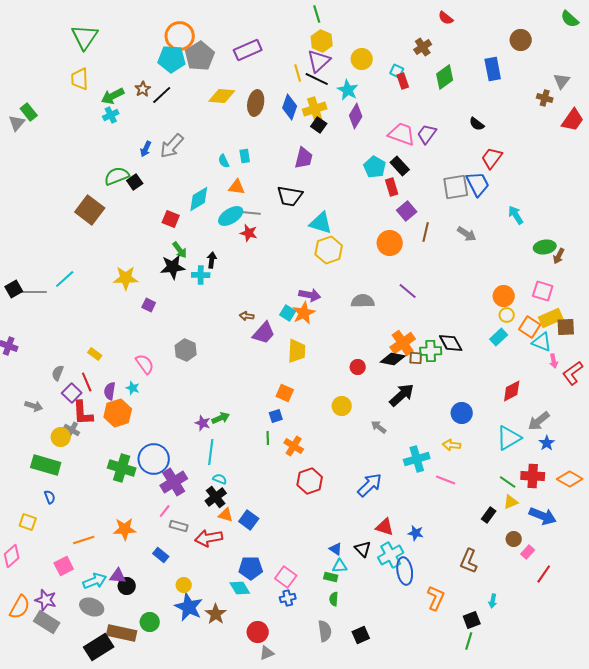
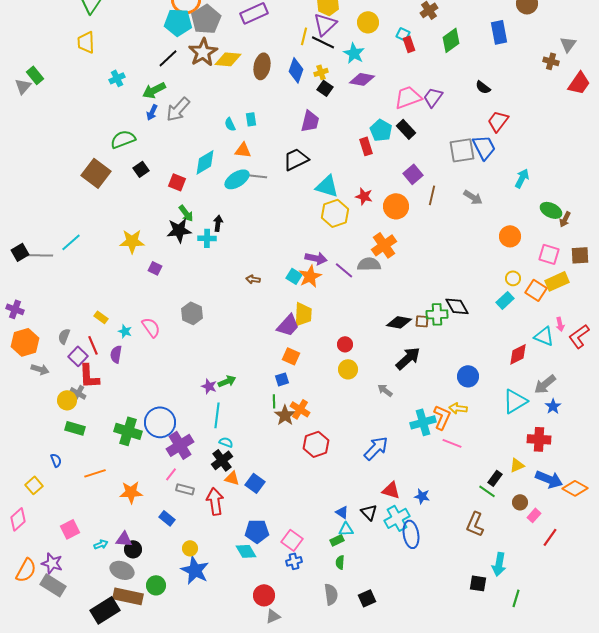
yellow line: (298, 73) -> (304, 36), turned 30
brown star: (143, 89) -> (203, 52), moved, size x1.8
green arrow: (113, 96) -> (154, 90), moved
yellow cross: (315, 109) -> (321, 72), size x0.6
purple diamond: (356, 116) -> (362, 79), turned 70
pink trapezoid: (402, 134) -> (408, 97), turned -40
black square: (135, 182) -> (141, 169), moved
red rectangle: (392, 187) -> (366, 146), moved
black trapezoid: (290, 196) -> (296, 159), turned 144
cyan arrow: (516, 215) -> (522, 178), turned 60
red star: (249, 233) -> (364, 196), moved
green ellipse: (545, 247) -> (551, 210), turned 35
purple line: (408, 291) -> (344, 270), moved
orange circle: (504, 296) -> (510, 236), moved
brown square: (566, 327) -> (580, 255), moved
purple trapezoid: (264, 333) -> (288, 325), moved
cyan triangle: (542, 342) -> (544, 336), moved
orange cross: (403, 343) -> (384, 245), moved
red circle: (358, 367) -> (345, 344), moved
cyan star: (133, 388) -> (125, 331), moved
orange hexagon: (118, 413) -> (25, 342), moved
green rectangle: (46, 465) -> (75, 428), moved, size x0.7
orange diamond: (570, 479) -> (575, 488), moved
green line: (508, 482) -> (487, 491), moved
yellow square: (28, 522) -> (34, 485), turned 30
red arrow: (209, 538) -> (215, 501), turned 92
orange line: (84, 540) -> (95, 473), moved
green rectangle: (331, 577) -> (337, 540), turned -40
cyan arrow: (95, 581) -> (101, 544), size x0.6
orange L-shape: (436, 598) -> (442, 417), moved
cyan arrow: (493, 601) -> (499, 564), size x1.6
gray ellipse: (92, 607) -> (122, 570), moved
brown star: (216, 614) -> (285, 415), moved
black square: (472, 620) -> (478, 583), turned 30
green line: (469, 641) -> (516, 598), moved

